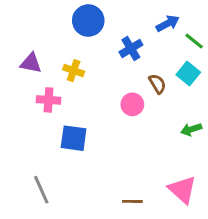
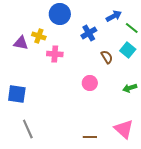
yellow cross: (74, 71) -> (39, 36), moved
pink cross: (49, 100) -> (55, 54), moved
pink circle: (132, 104) -> (90, 83), moved
blue square: (74, 138) -> (17, 94), moved

